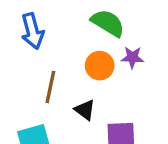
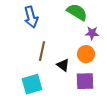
orange circle: (100, 66) -> (86, 54), moved

